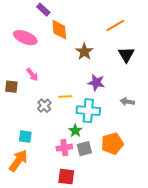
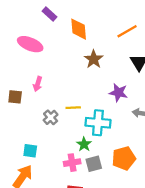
orange diamond: (59, 30) -> (79, 29), moved
pink arrow: (32, 75) -> (38, 84), turned 56
purple star: (96, 83) -> (118, 93), moved

